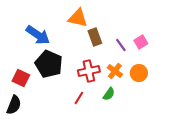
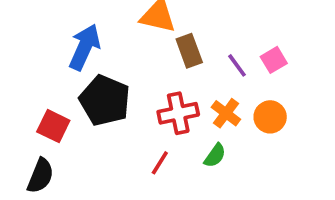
blue arrow: (38, 35) -> (85, 47), turned -100

